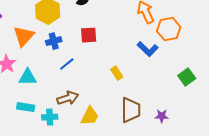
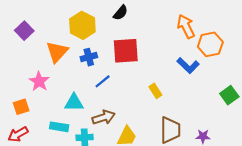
red square: (89, 35) -> (126, 51), size x1.5
cyan triangle: (28, 77) -> (74, 103), moved

